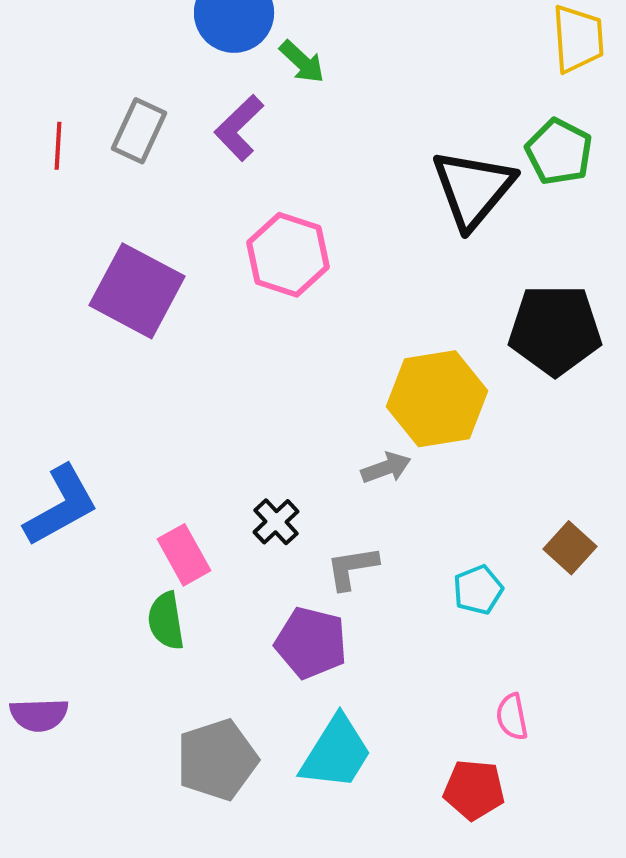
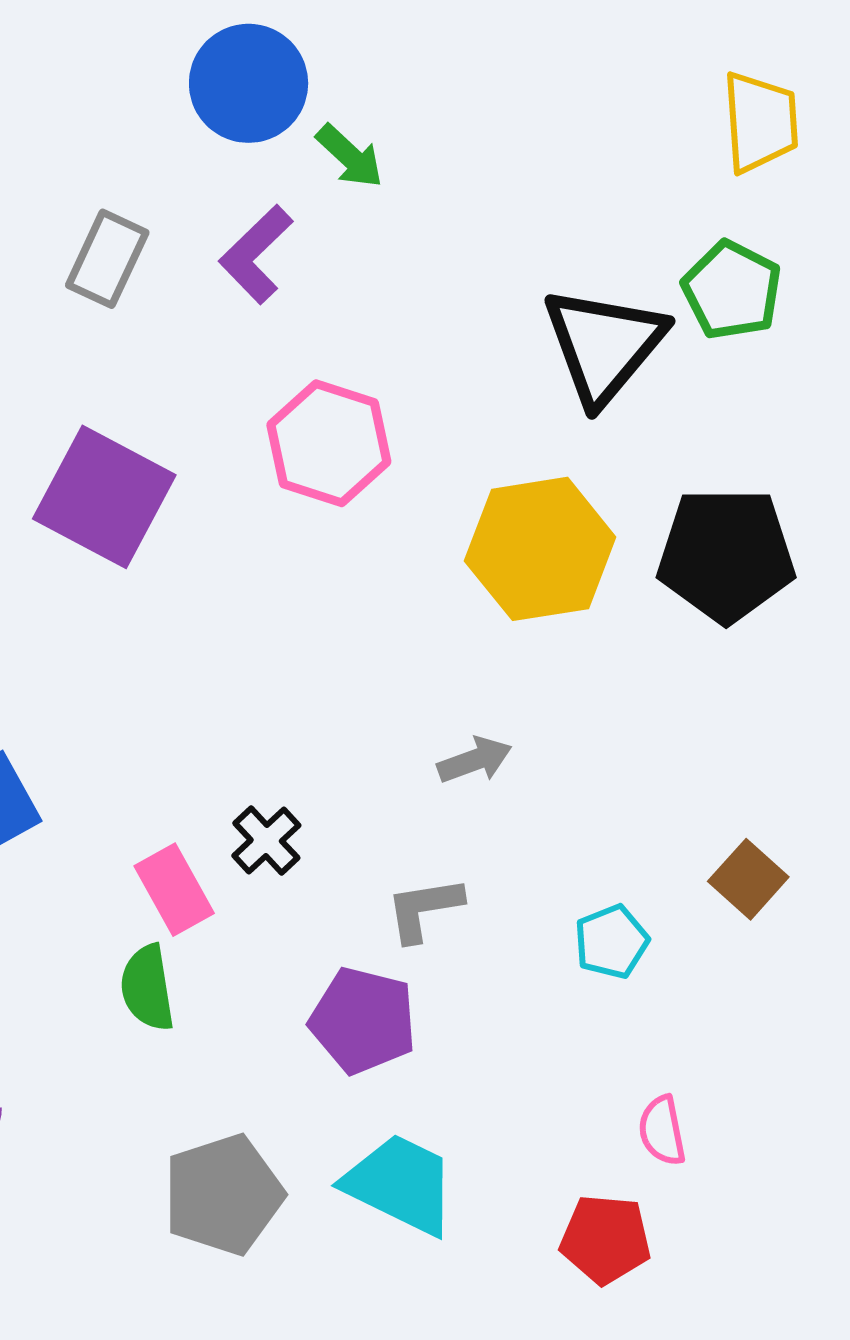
yellow hexagon: (437, 399) -> (540, 549), moved
black cross: (276, 522) -> (266, 840), moved
cyan trapezoid: (336, 753) -> (400, 1184), turned -96

